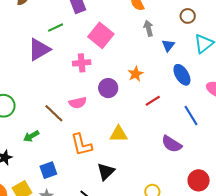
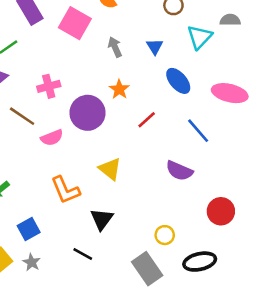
gray arrow: (148, 28) -> (115, 47), moved
pink square: (101, 35) -> (75, 23), moved
purple circle: (108, 88) -> (88, 113), size x1.4
brown line: (54, 113) -> (22, 116), moved
yellow triangle: (118, 134) -> (110, 169), turned 48

